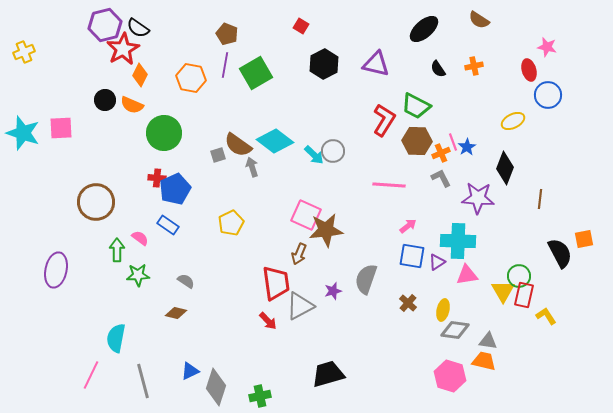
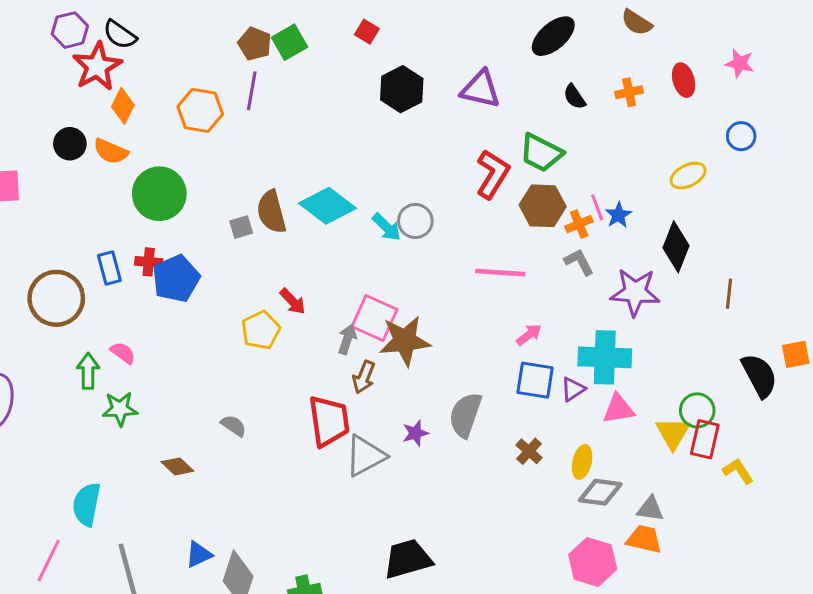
purple hexagon: (105, 25) -> (70, 30), size x0.7
red ellipse: (529, 70) -> (684, 80), moved
green square: (256, 73) -> (290, 42), moved, size x0.7
blue circle: (548, 95) -> (741, 136), size x0.7
brown semicircle: (238, 145) -> (271, 212), turned 40
gray arrow: (252, 167) -> (347, 339), moved, turned 36
blue rectangle: (168, 225) -> (109, 268), moved, turned 40
gray semicircle: (186, 281) -> (234, 426), moved
brown diamond: (176, 313) -> (177, 466), turned 30
red arrow: (268, 321) -> (293, 301), moved

